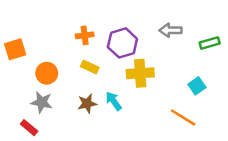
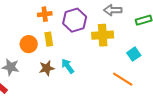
yellow rectangle: (90, 67) -> (49, 39), turned 56
orange circle: (47, 73) -> (29, 44), moved
yellow cross: (140, 73) -> (103, 35), moved

